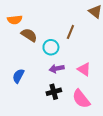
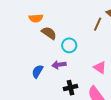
brown line: (70, 32) -> (98, 24), moved
purple arrow: (57, 69) -> (59, 65), moved

